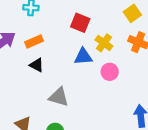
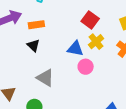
red square: (80, 23) -> (90, 20), moved
pink circle: (110, 72) -> (86, 67), moved

